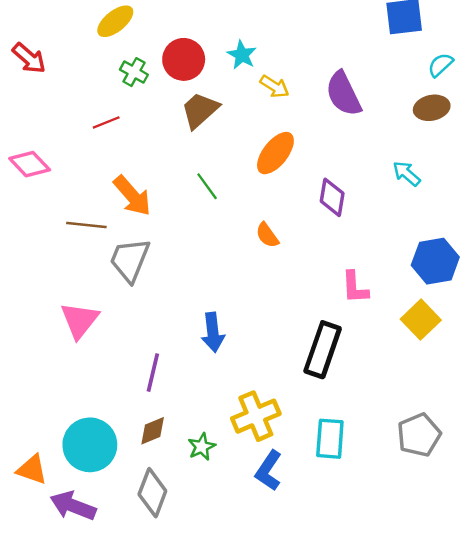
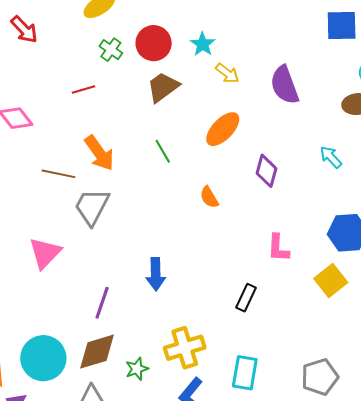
black rectangle: (323, 350) -> (246, 298), size x0.6
brown diamond: (153, 431) -> (97, 352), size x1.6

